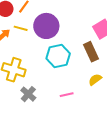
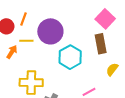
brown rectangle: (91, 52) -> (101, 44), turned 30

